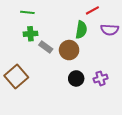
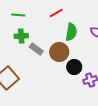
red line: (92, 10) -> (56, 13), moved
black circle: (76, 78) -> (74, 67), moved

